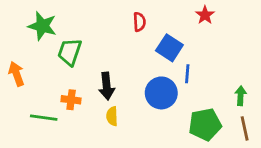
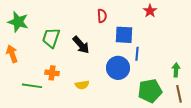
green star: (42, 26) -> (18, 22), moved
blue square: (169, 48) -> (124, 35), turned -30
black arrow: (107, 86) -> (81, 45), moved, turned -36
yellow semicircle: (112, 116) -> (82, 85), turned -96

